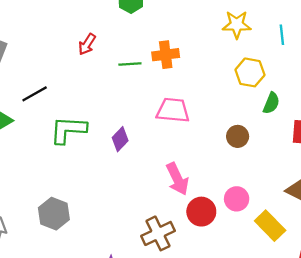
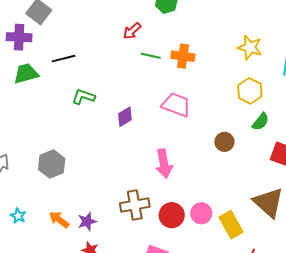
red arrow: (87, 44) -> (132, 31), moved
green L-shape: (68, 130) -> (83, 97), size x0.7
pink circle: (237, 199) -> (201, 213), moved
red circle: (201, 212) -> (172, 215), moved

